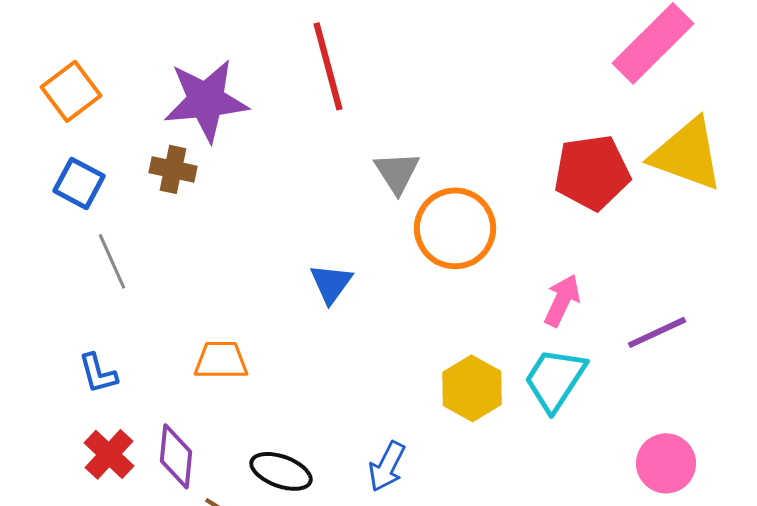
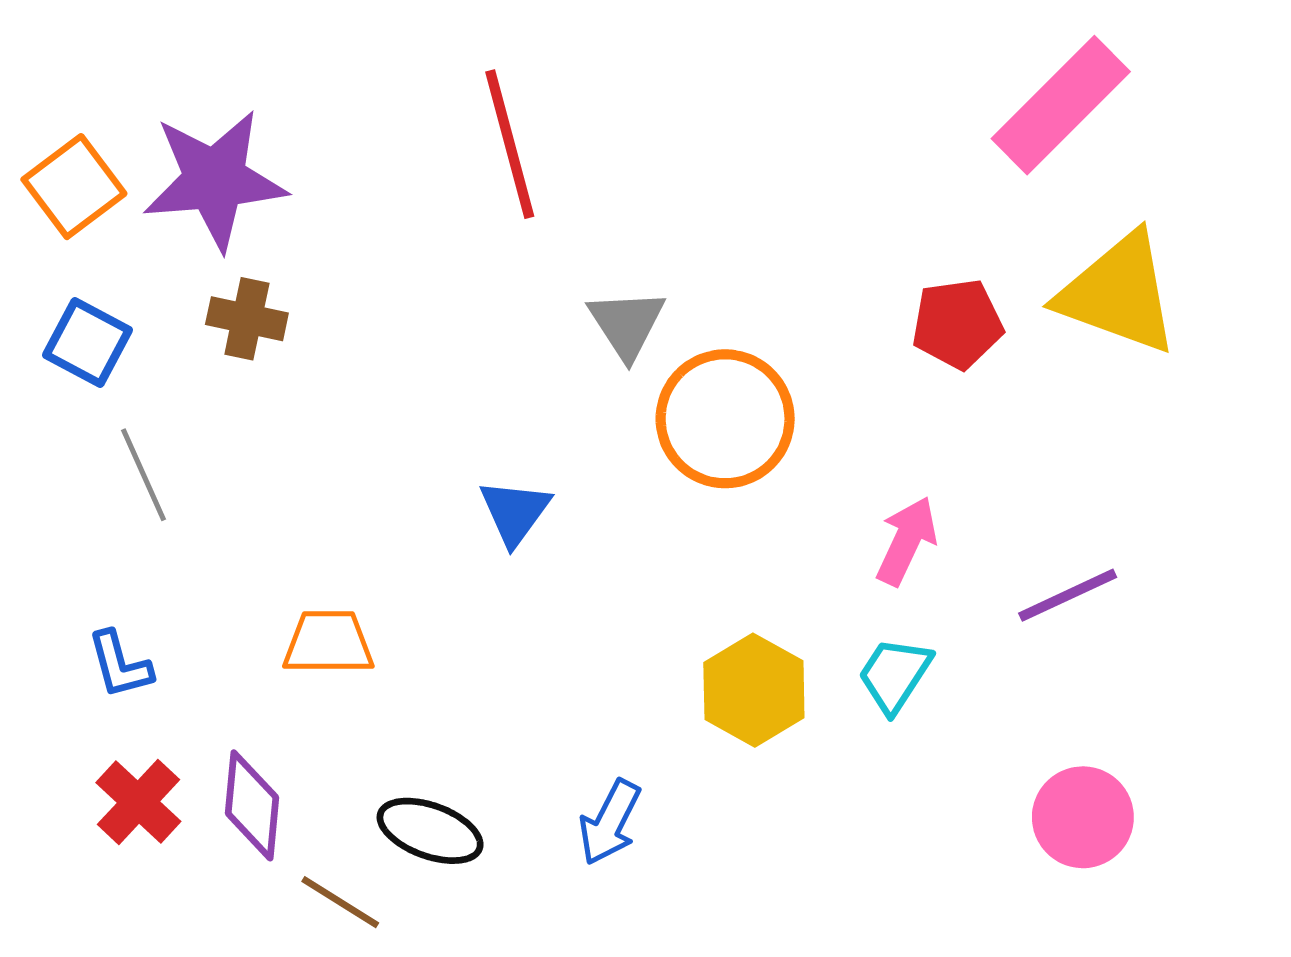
purple star: (206, 100) -> (215, 180), moved
red pentagon: (592, 172) -> (957, 324), size x0.7
cyan trapezoid: (555, 379) -> (895, 675), size x0.7

